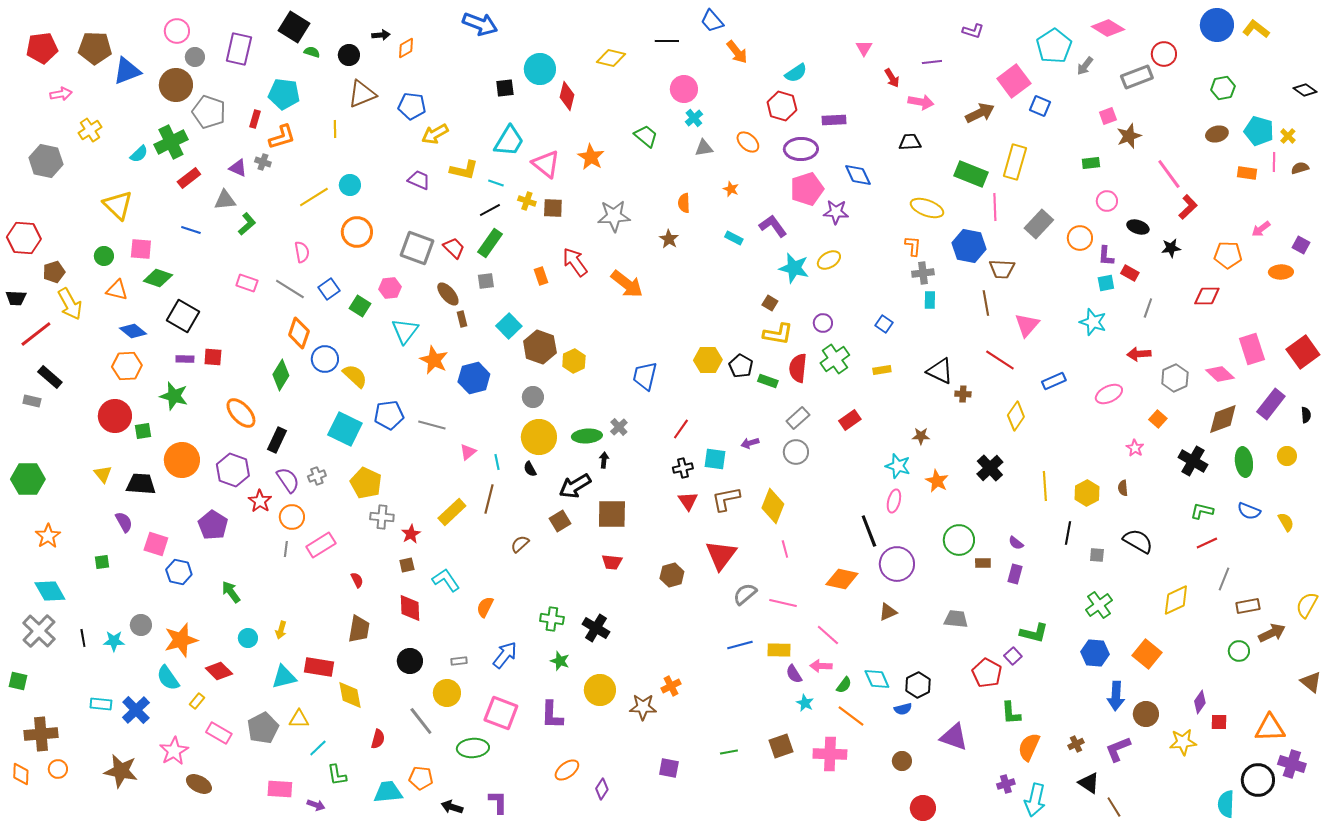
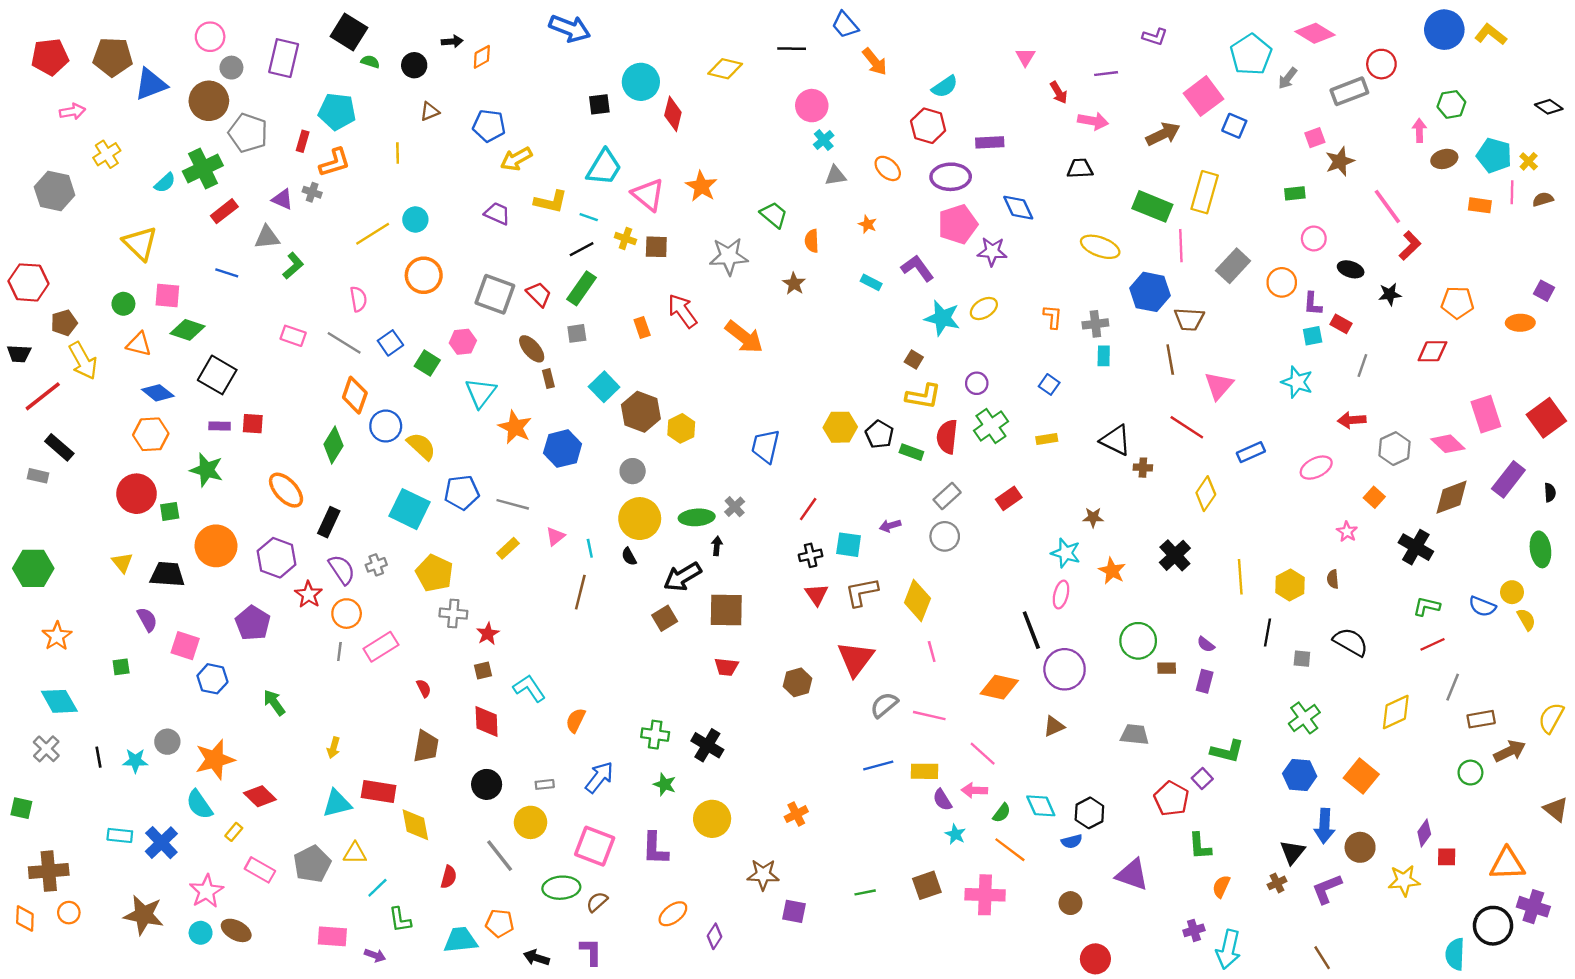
brown triangle: (362, 94) -> (430, 112), size x0.6
green trapezoid: (646, 136) -> (774, 215), moved
pink arrow: (1261, 229) -> (1419, 130), moved, turned 126
orange L-shape: (913, 246) -> (1053, 317), moved
yellow circle: (1287, 456) -> (1512, 592), moved
green ellipse: (1244, 462) -> (1540, 549), moved
yellow rectangle: (452, 512) -> (508, 548), moved, size x0.7
brown semicircle: (520, 544) -> (597, 902), moved
gray cross: (39, 631) -> (46, 749), size x0.7
cyan circle: (248, 638) -> (201, 933), moved
brown star: (643, 707) -> (763, 875), moved
orange semicircle: (1029, 747) -> (1221, 886), size x0.7
black triangle: (1089, 783) -> (1292, 852), moved, turned 35

